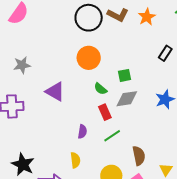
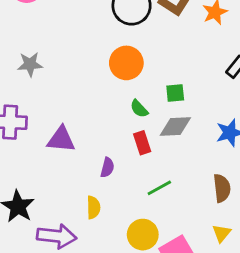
purple triangle: (55, 92) -> (61, 139), moved, turned -30
green line: (112, 136) -> (159, 188), moved
brown semicircle: (139, 156) -> (222, 188), moved

